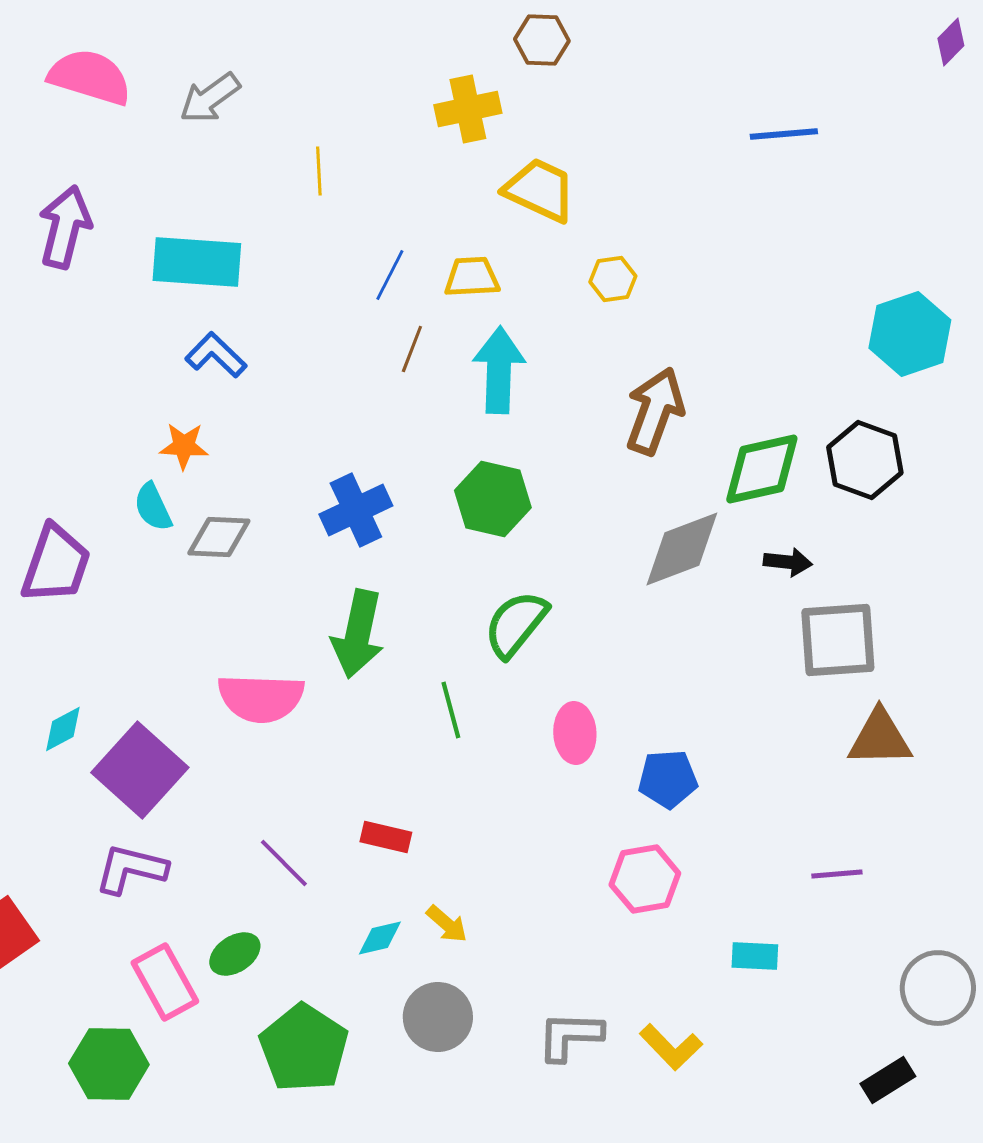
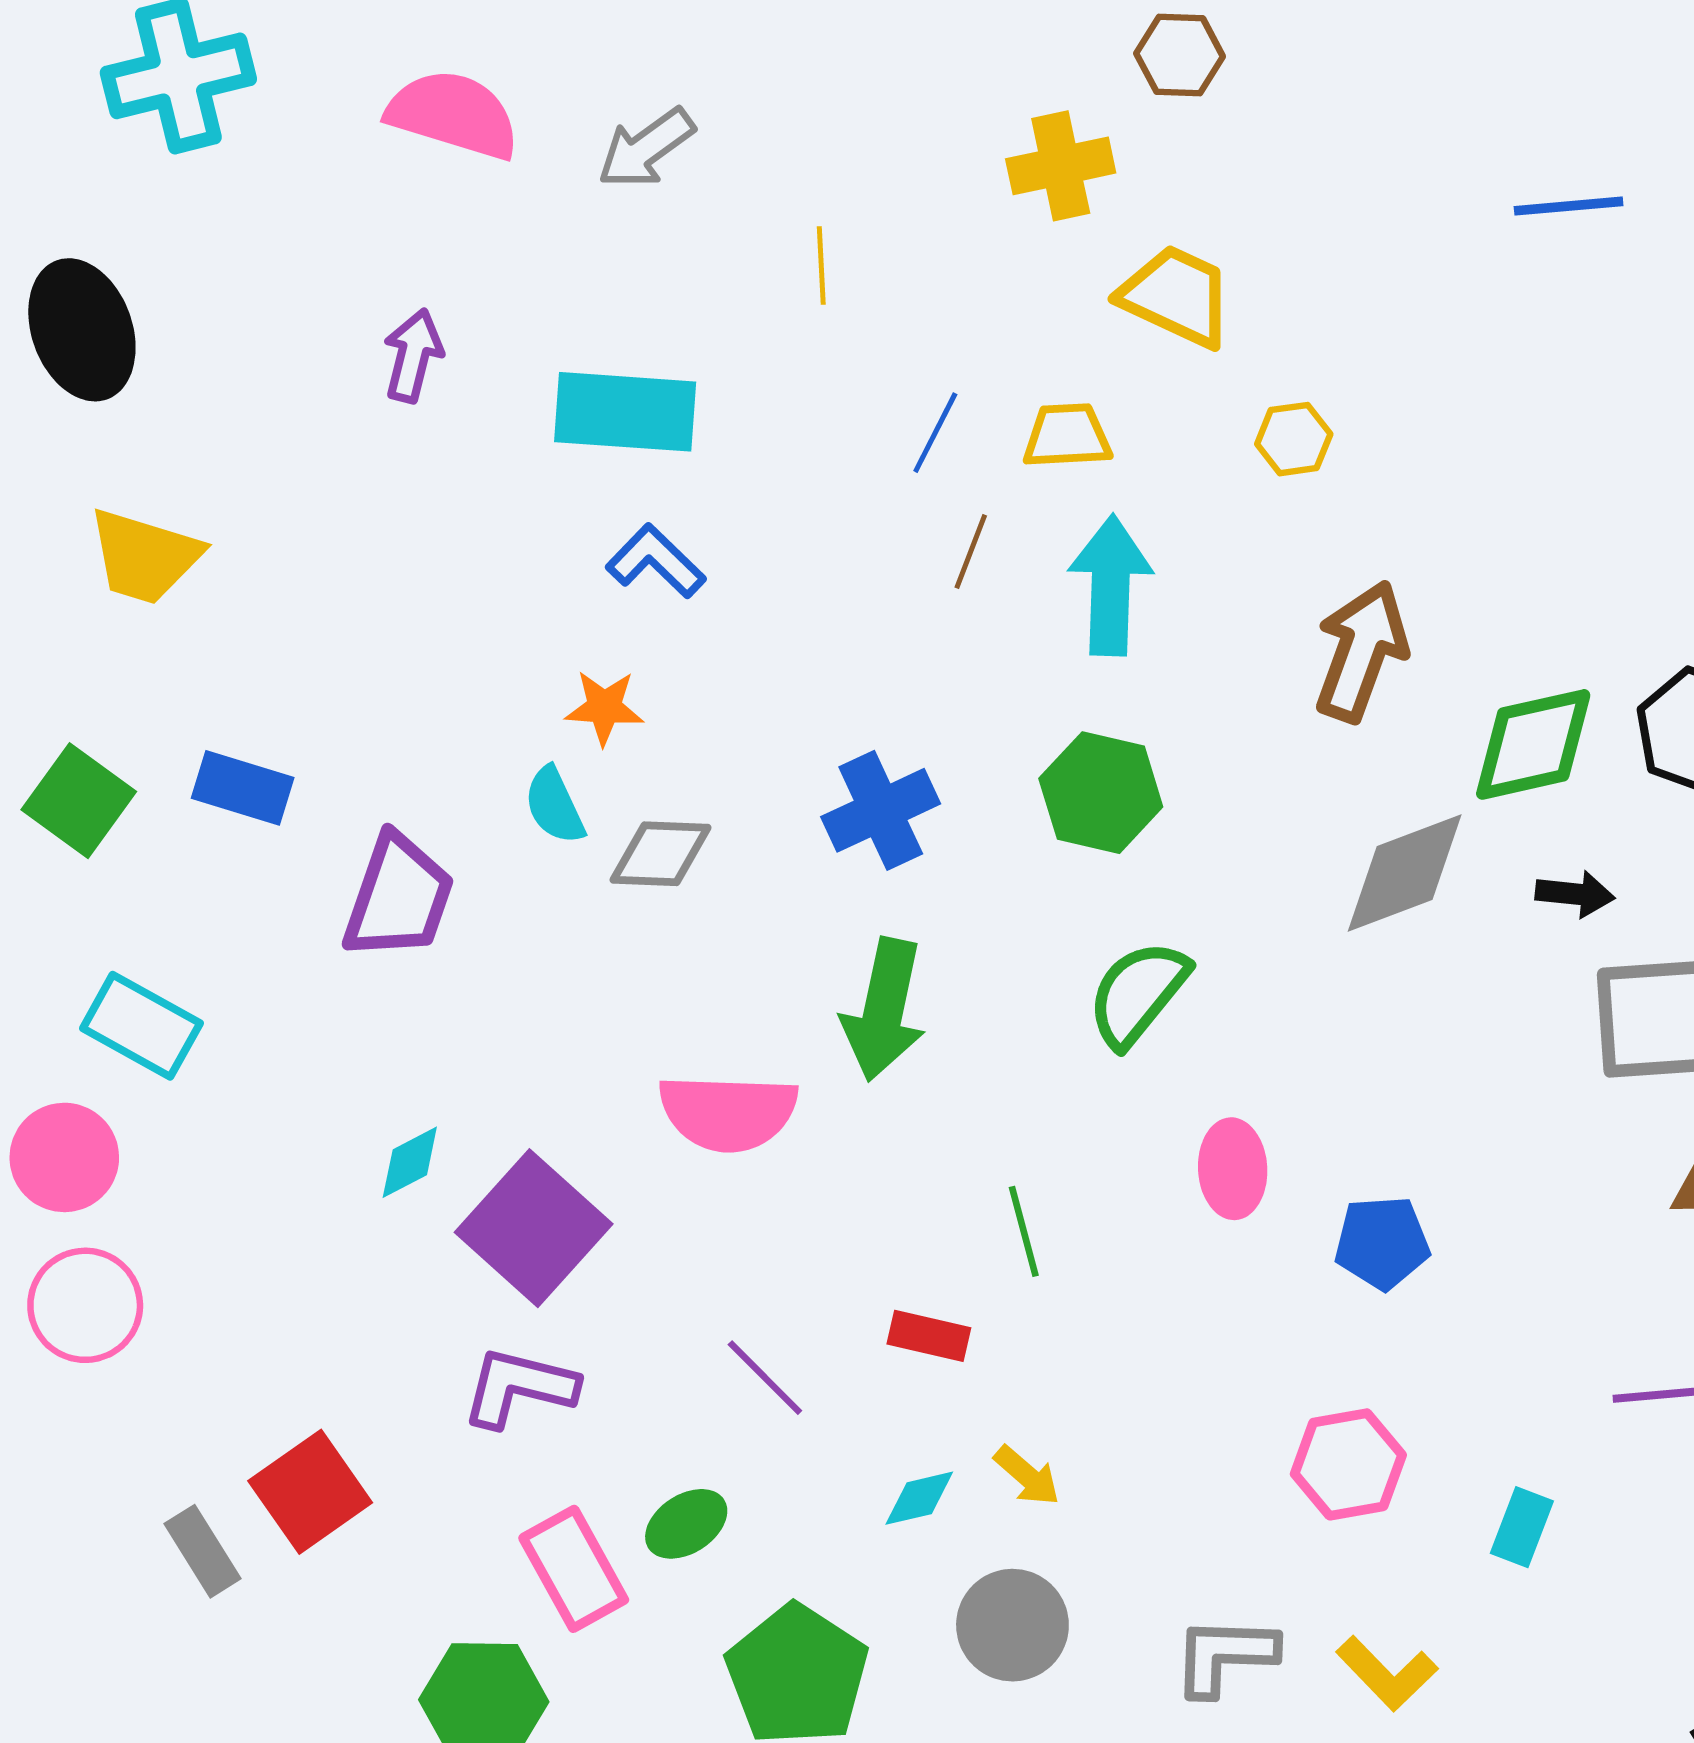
purple arrow: (65, 227) -> (413, 356), size x0.7
green line: (451, 710) -> (1024, 1231), moved
pink hexagon: (645, 879) -> (1348, 1464), moved
cyan rectangle: (755, 956) -> (1522, 1527), turned -72

